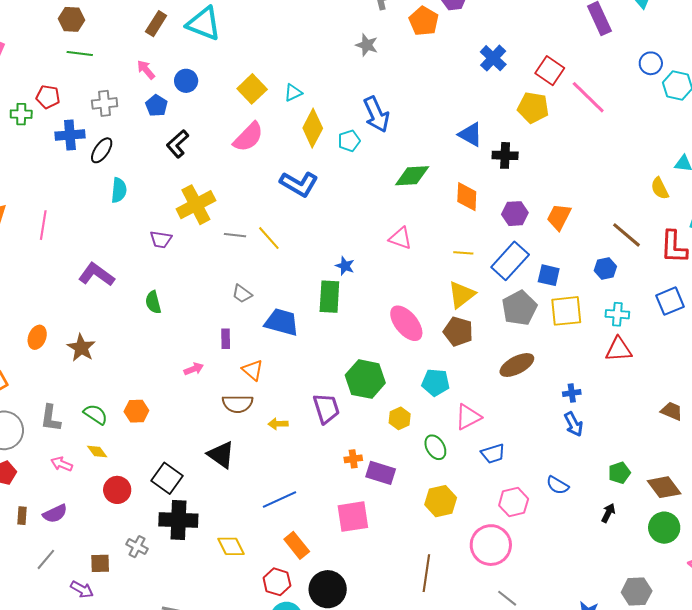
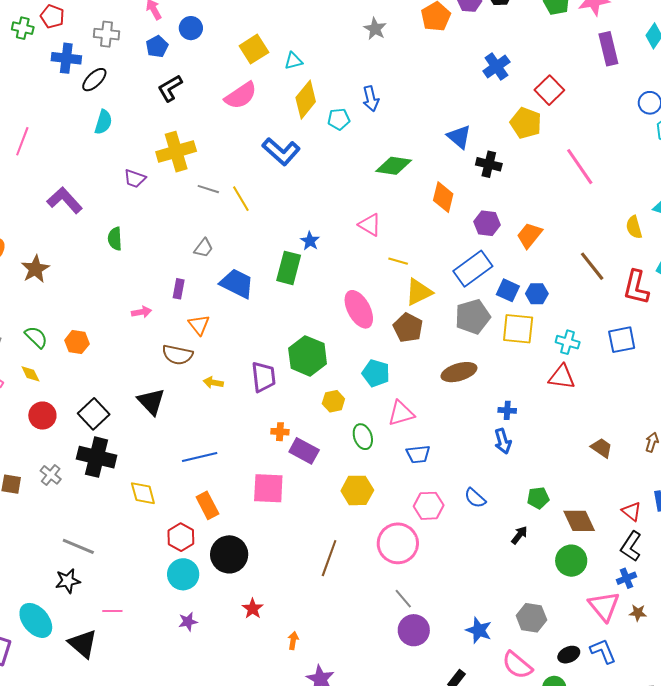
pink line: (588, 97) -> (580, 167), moved
blue arrow: (376, 114) -> (371, 99), size x0.7
yellow line: (463, 253) -> (398, 261), moved
blue hexagon: (605, 269) -> (537, 294), moved
gray trapezoid: (242, 294) -> (204, 248), turned -100

